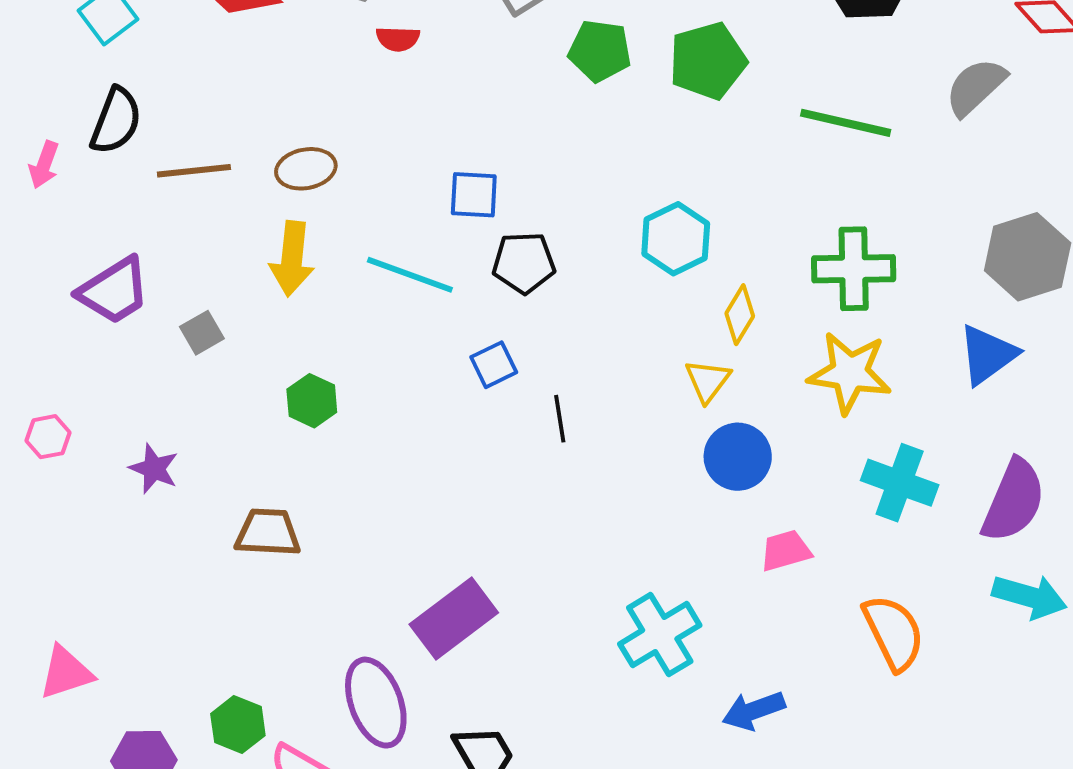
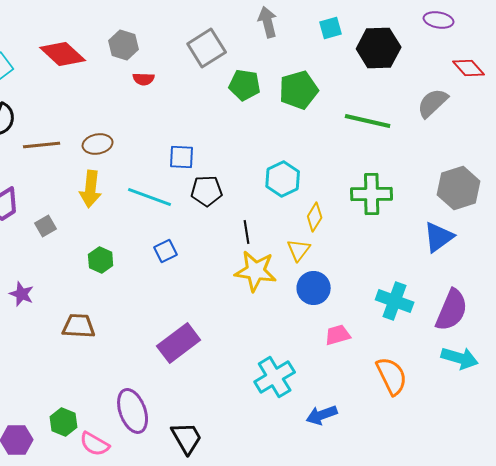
blue square: (494, 365) -> (166, 251), moved
yellow star: (850, 373) -> (256, 271), moved
black line: (560, 419) -> (247, 232), moved
purple rectangle: (454, 619) -> (179, 343), moved

